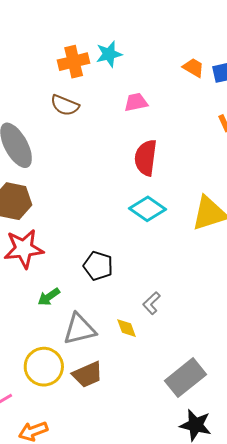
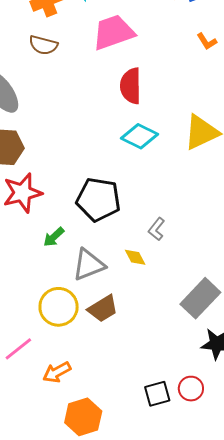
pink trapezoid: (136, 102) -> (113, 32), size x1.8
black pentagon: (98, 266) -> (98, 200), size x1.5

